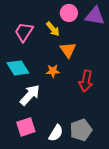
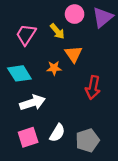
purple triangle: (95, 16) -> (103, 17), turned -50
orange star: (53, 71) -> (54, 68), moved
white arrow: (30, 95) -> (32, 103), turned 30
white semicircle: (56, 133) -> (57, 133), moved

